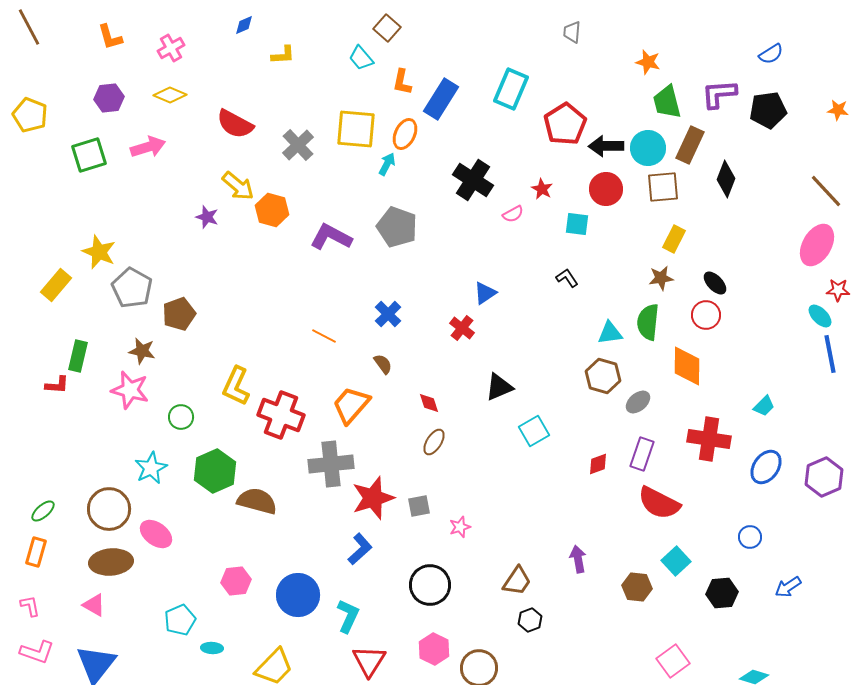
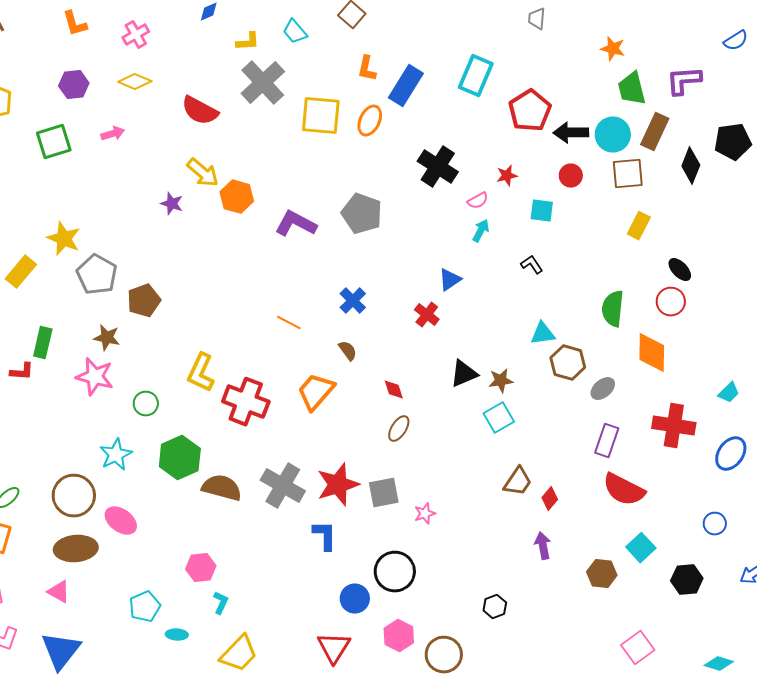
cyan trapezoid: (361, 58) -> (295, 32), moved
black pentagon: (768, 110) -> (733, 142), moved
gray cross: (298, 145) -> (263, 83), moved, size x1.4
pink arrow: (148, 147) -> (113, 134), size x0.7
cyan arrow: (387, 164) -> (481, 231), moved
red star: (542, 189) -> (507, 176), turned 30
red circle: (606, 189) -> (571, 176), size x0.7
brown star: (661, 278) -> (501, 381), moved
cyan triangle: (610, 333) -> (543, 334), moved
gray cross: (331, 464) -> (283, 486), moved, turned 36
red diamond: (598, 464) -> (550, 499), moved, turned -30
gray square: (419, 506) -> (384, 493), size x1.4
blue L-shape: (360, 549) -> (325, 536), turned -48
brown trapezoid: (517, 581) -> (518, 482), moved
blue circle: (298, 595) -> (355, 599), moved, size x0.7
cyan L-shape: (348, 616) -> (221, 603), moved, size x0.7

